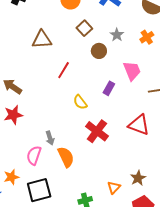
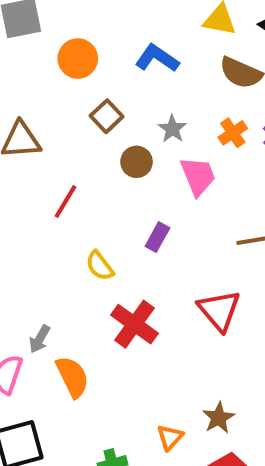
pink trapezoid: (132, 71) -> (198, 176), moved
red triangle: (139, 125) -> (219, 310), turned 30
gray arrow: (50, 138) -> (40, 339), turned 48

